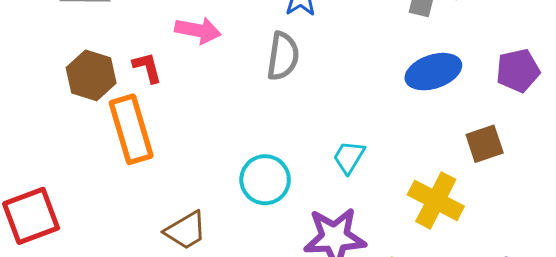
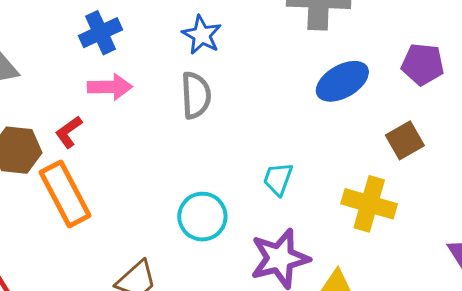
red L-shape: (147, 67) -> (69, 132), turned -100
purple pentagon: (518, 71) -> (423, 64), turned 30

